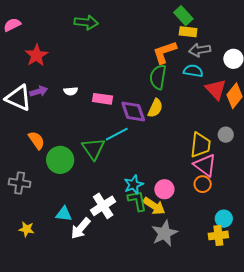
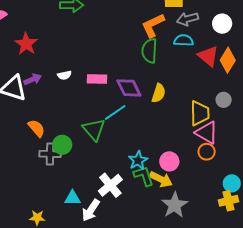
yellow semicircle: (155, 108) -> (159, 93), moved
green circle: (60, 160) -> (62, 145), size x0.7
gray cross: (20, 183) -> (50, 154), moved

